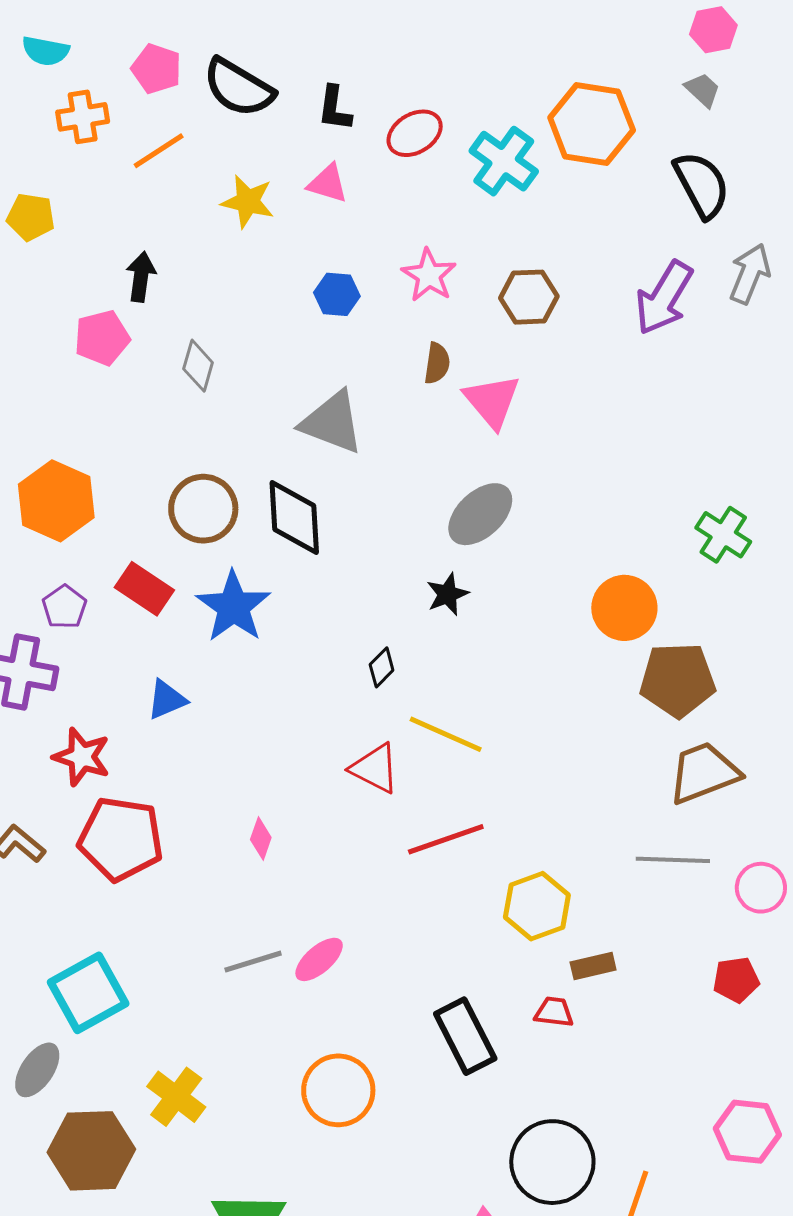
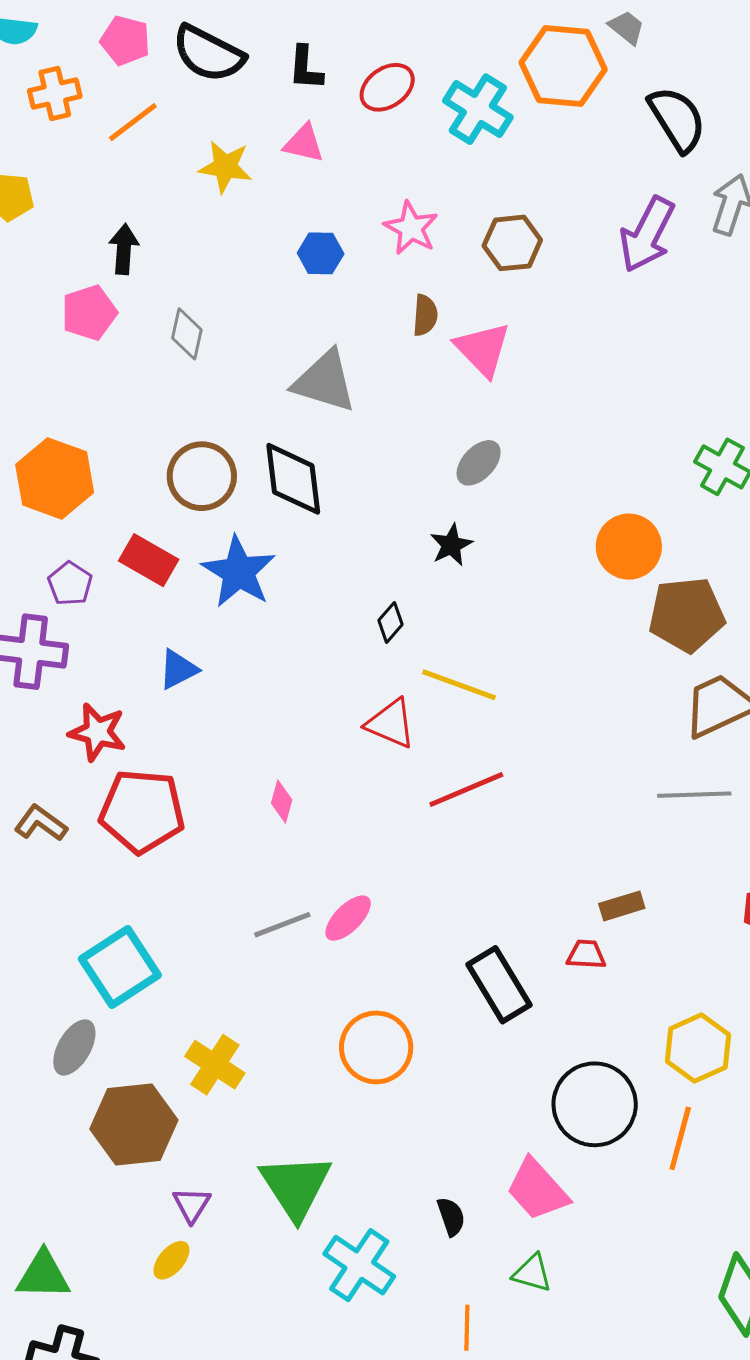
gray trapezoid: (703, 90) -> (627, 27), moved
gray ellipse: (480, 514) -> (479, 463), size x0.7
yellow hexagon: (537, 906) -> (698, 1048), moved

